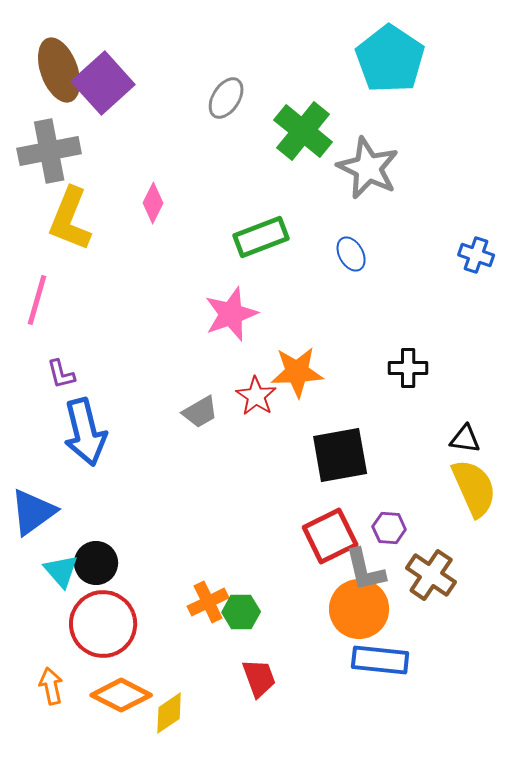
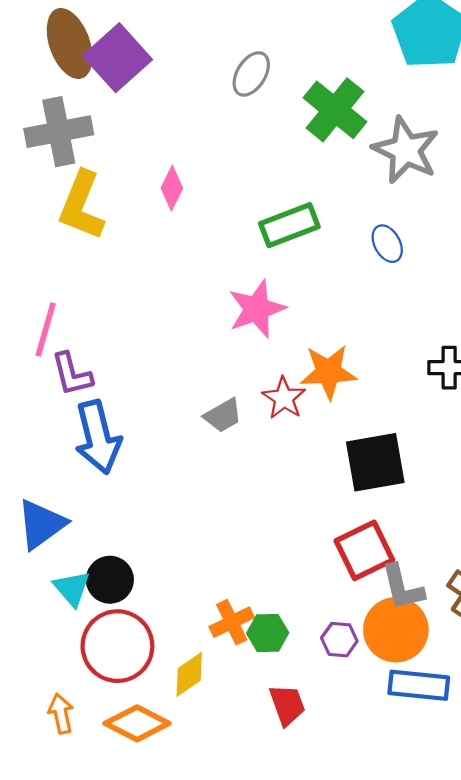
pink line: (37, 300) -> (46, 330), moved
purple L-shape: (61, 374) -> (72, 374), size x1.4
purple hexagon: (389, 528) -> (339, 640), moved
yellow diamond: (169, 713) -> (189, 674), moved

